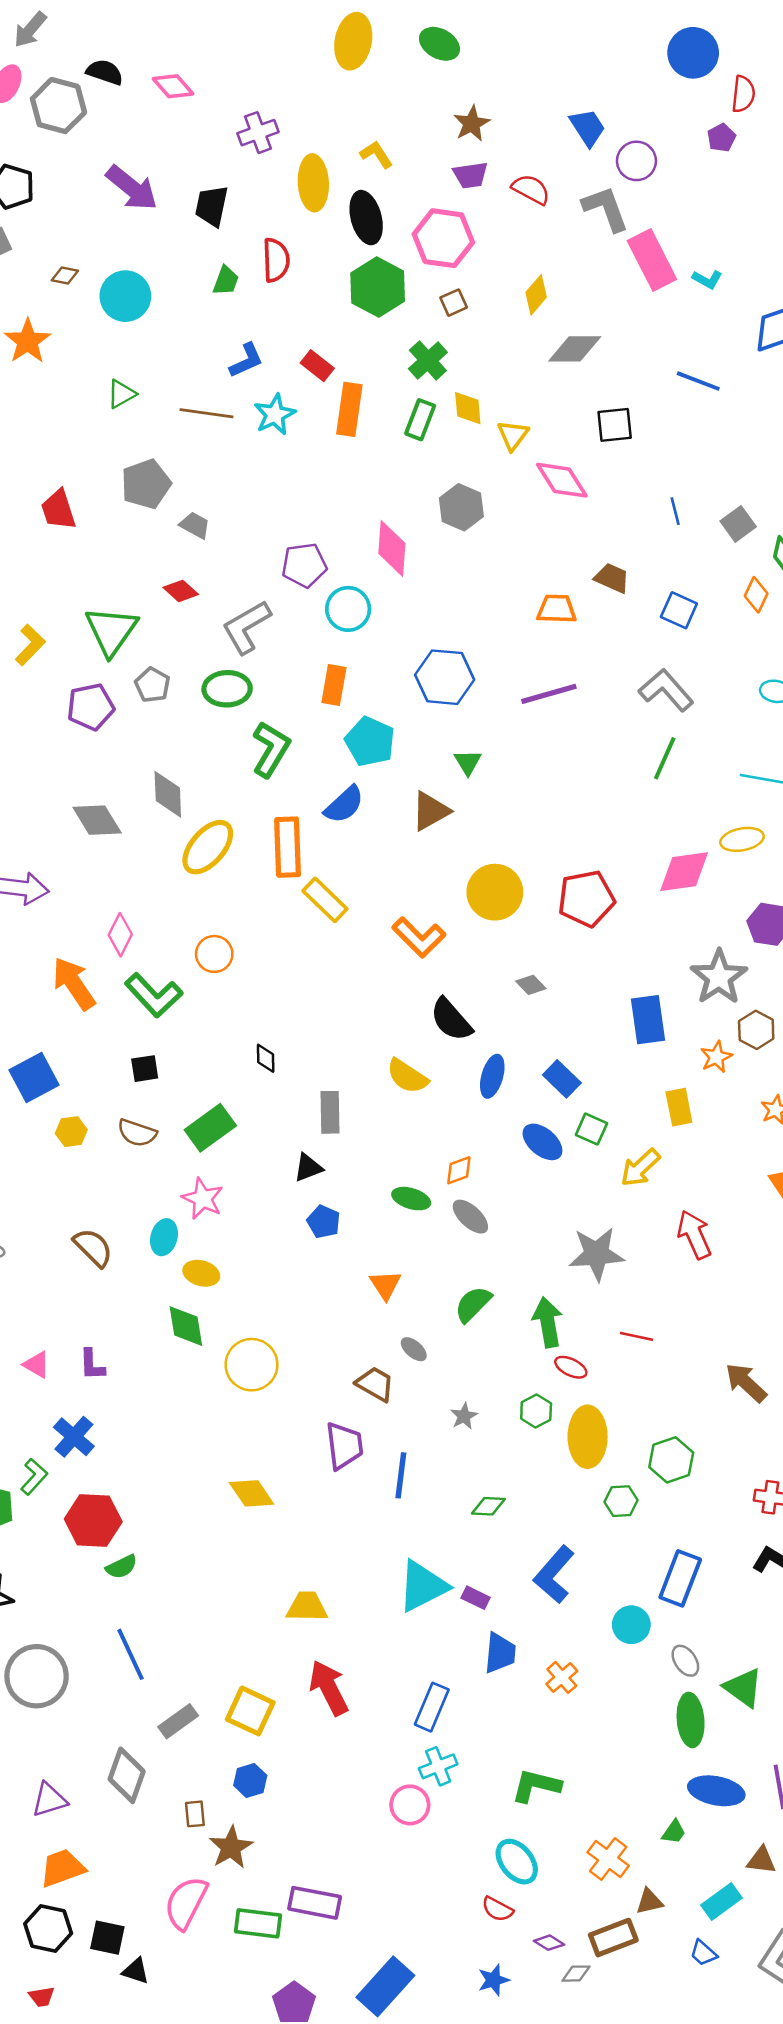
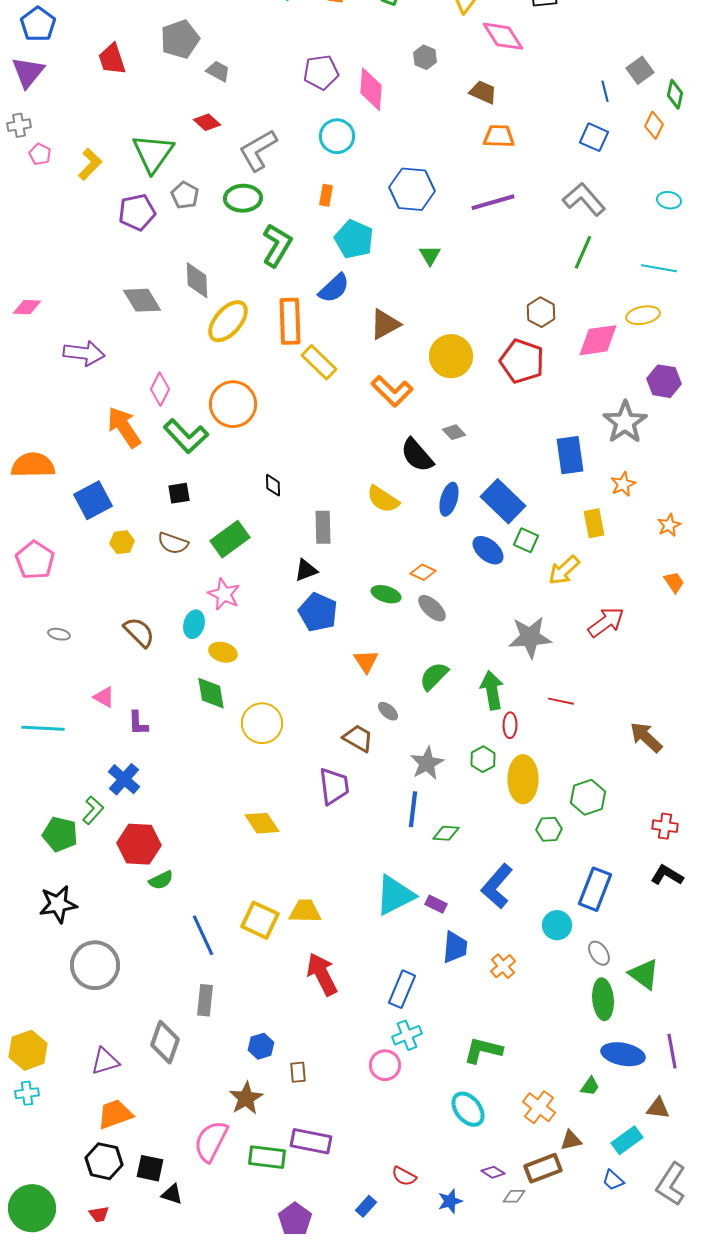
gray hexagon: (461, 507) -> (425, 57), size x0.7
blue line: (675, 511) -> (605, 91), moved
purple pentagon: (304, 565) -> (321, 72), moved
brown trapezoid: (612, 578) -> (483, 92), moved
orange rectangle: (334, 685) -> (326, 195), size x0.7
brown triangle: (430, 811) -> (385, 324), moved
red pentagon: (586, 899) -> (522, 361), turned 30
orange circle: (214, 954) -> (233, 404), size x1.6
gray diamond: (531, 985) -> (454, 432), moved
brown hexagon: (756, 1030) -> (541, 312), moved
blue rectangle: (562, 1079) -> (503, 501), size x1.5
orange diamond: (459, 1170) -> (423, 572), turned 45
blue pentagon: (324, 1222) -> (318, 612), size x1.5
red arrow: (694, 1235) -> (606, 622), turned 78
pink triangle: (37, 1365) -> (104, 697), moved
red ellipse: (571, 1367) -> (510, 725), turned 65
gray star: (464, 1416) -> (427, 763), size x1.6
blue line: (401, 1475) -> (413, 809), moved
blue line: (131, 1654) -> (203, 935), moved
yellow square: (250, 1711) -> (260, 920), moved
gray rectangle: (178, 1721) -> (205, 1000), turned -48
brown rectangle: (195, 1814) -> (298, 1072), moved
red semicircle: (497, 1909) -> (404, 1176), moved
blue rectangle: (385, 1986) -> (366, 1206), size x0.5

